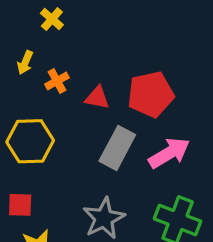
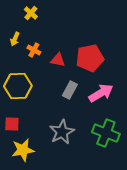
orange cross: (57, 81) -> (34, 50), turned -32
gray rectangle: (117, 148) -> (70, 90), size x0.7

